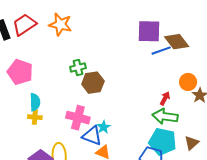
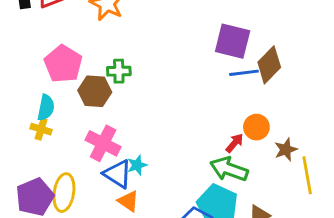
brown diamond: (177, 42) -> (269, 65), turned 70
pink pentagon: (20, 72) -> (63, 64), moved
orange circle: (188, 82) -> (256, 127), moved
brown hexagon: (93, 83) -> (95, 91), moved

